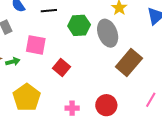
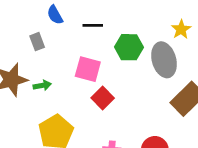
pink square: (36, 45) -> (88, 69), moved

